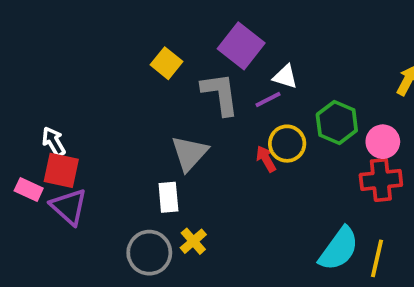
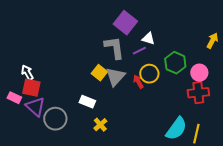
yellow square: (167, 63) -> (99, 73), moved
gray triangle: (189, 153) -> (115, 77), moved
white rectangle: (168, 197) -> (87, 102), turned -63
gray circle: (149, 253) -> (55, 119), moved

